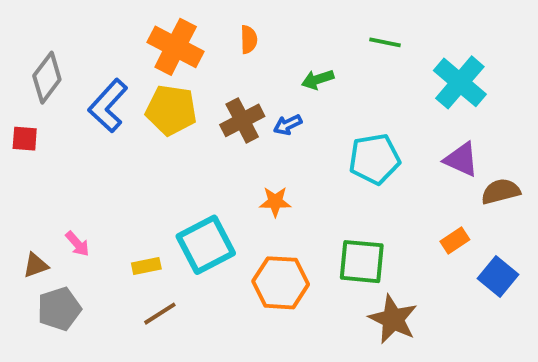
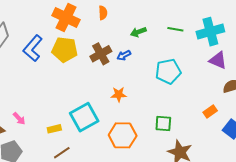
green line: (385, 42) -> (175, 29), moved
cyan cross: (460, 82) -> (210, 32), turned 36
purple triangle: (461, 160) -> (218, 60), moved
green square: (362, 262) -> (163, 124), size x0.7

